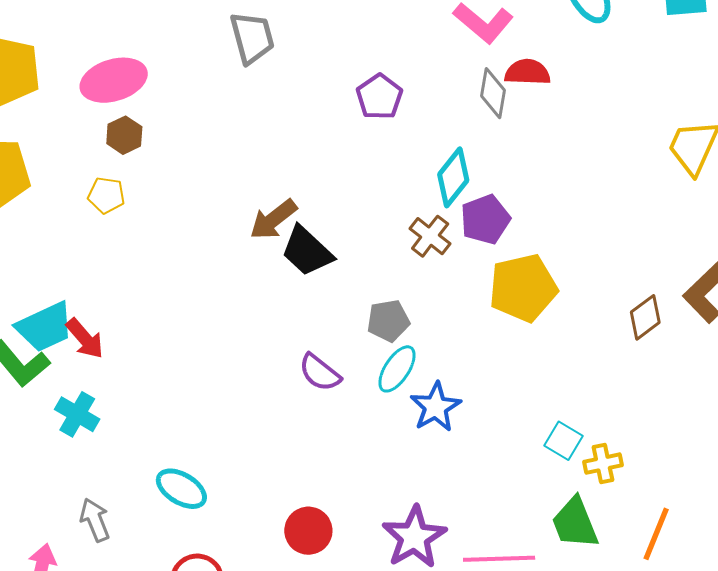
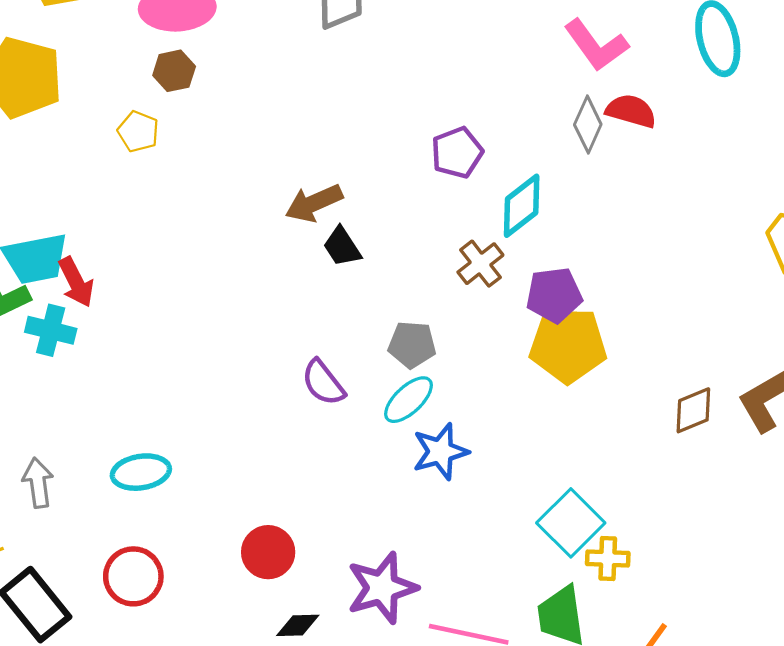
purple pentagon: (379, 97) -> (457, 153), moved
purple pentagon: (485, 219) -> (554, 295), moved
black trapezoid: (307, 251) -> (342, 247), size x0.7
cyan cross: (77, 414) -> (51, 330), moved, turned -30
cyan square: (563, 441) -> (571, 523), size x1.5
cyan ellipse: (181, 489) -> (141, 472), turned -54

